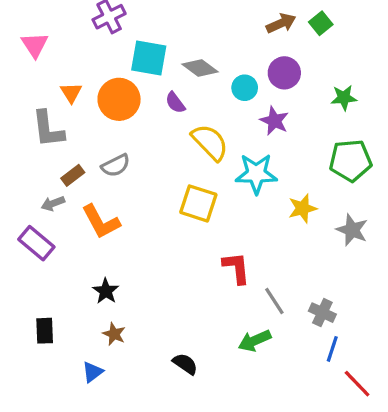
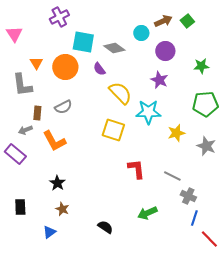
cyan circle: (245, 88) -> (141, 33), moved
brown rectangle: (73, 175) -> (37, 113), turned -48
gray line: (274, 301) -> (172, 176), moved, turned -30

